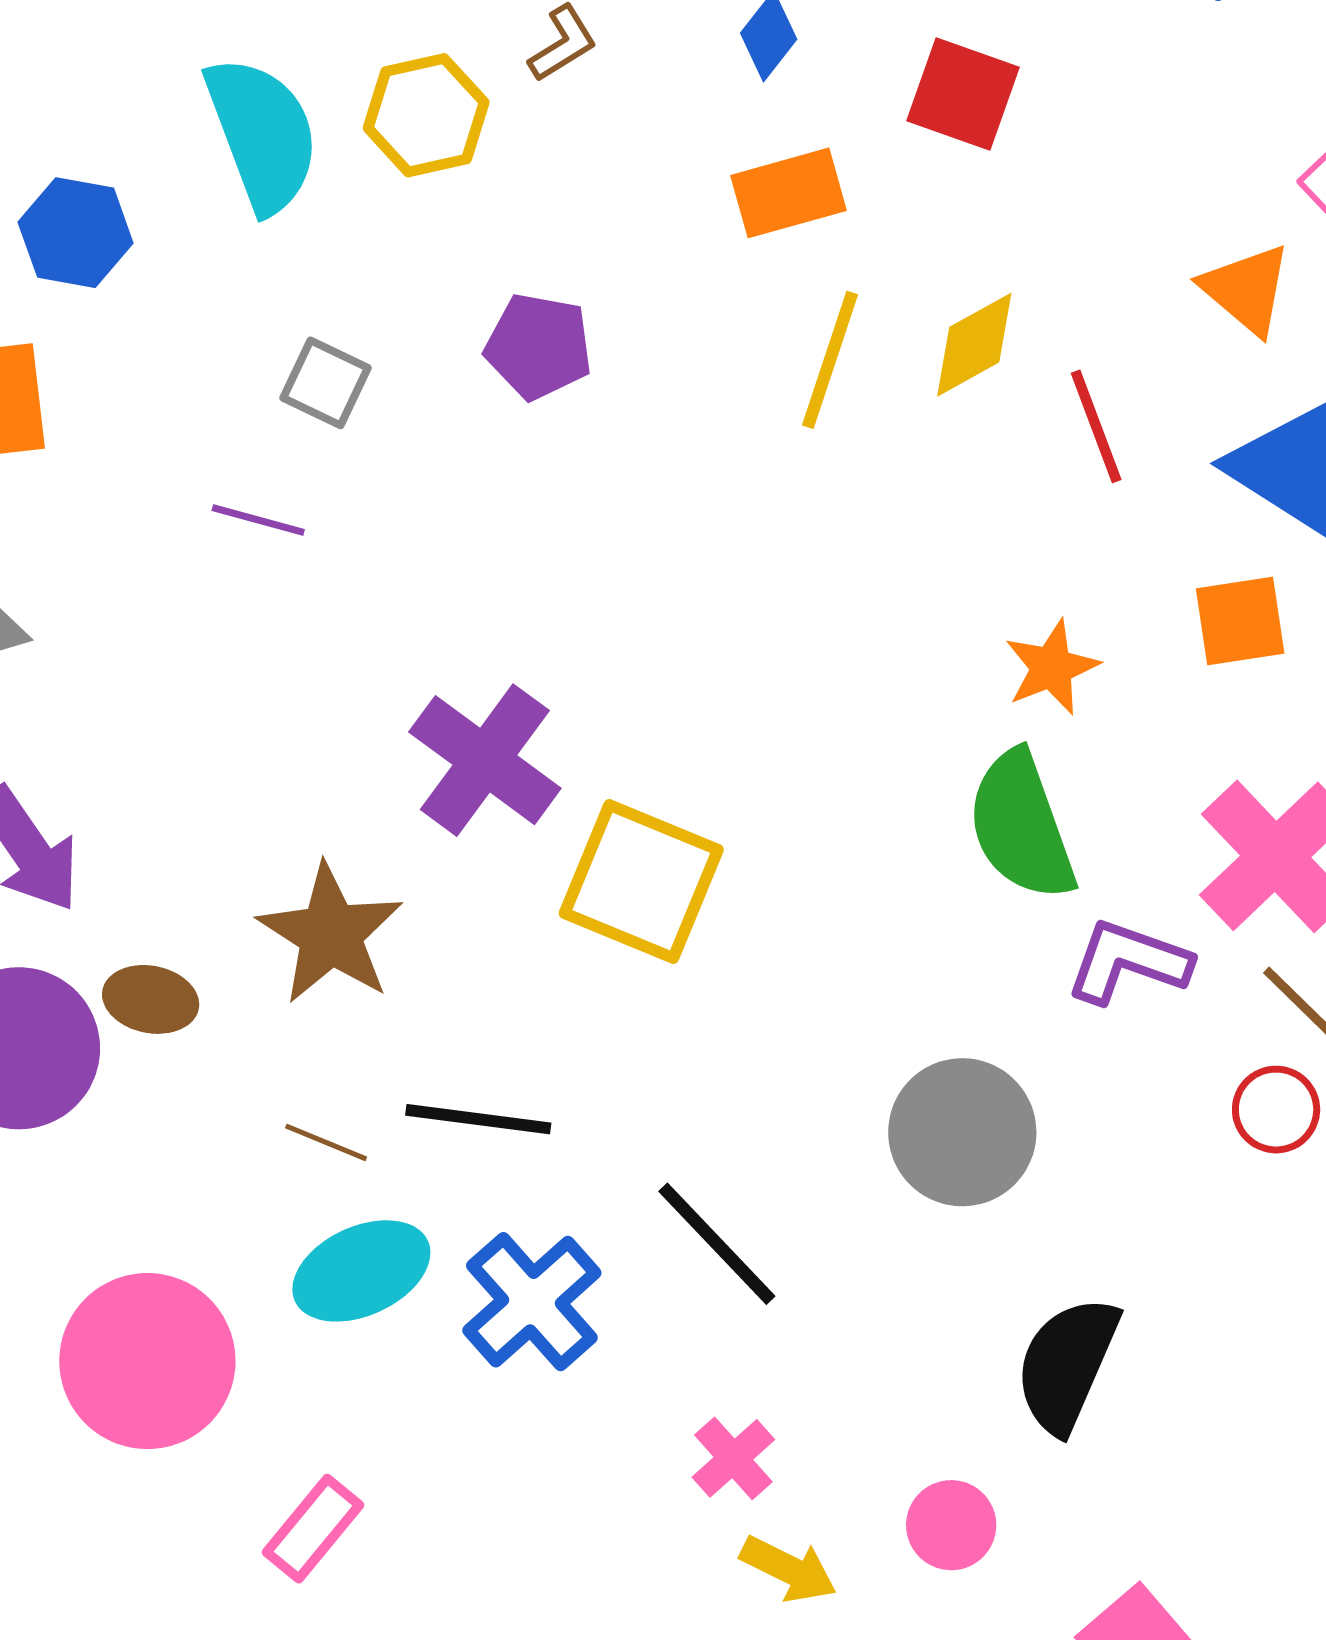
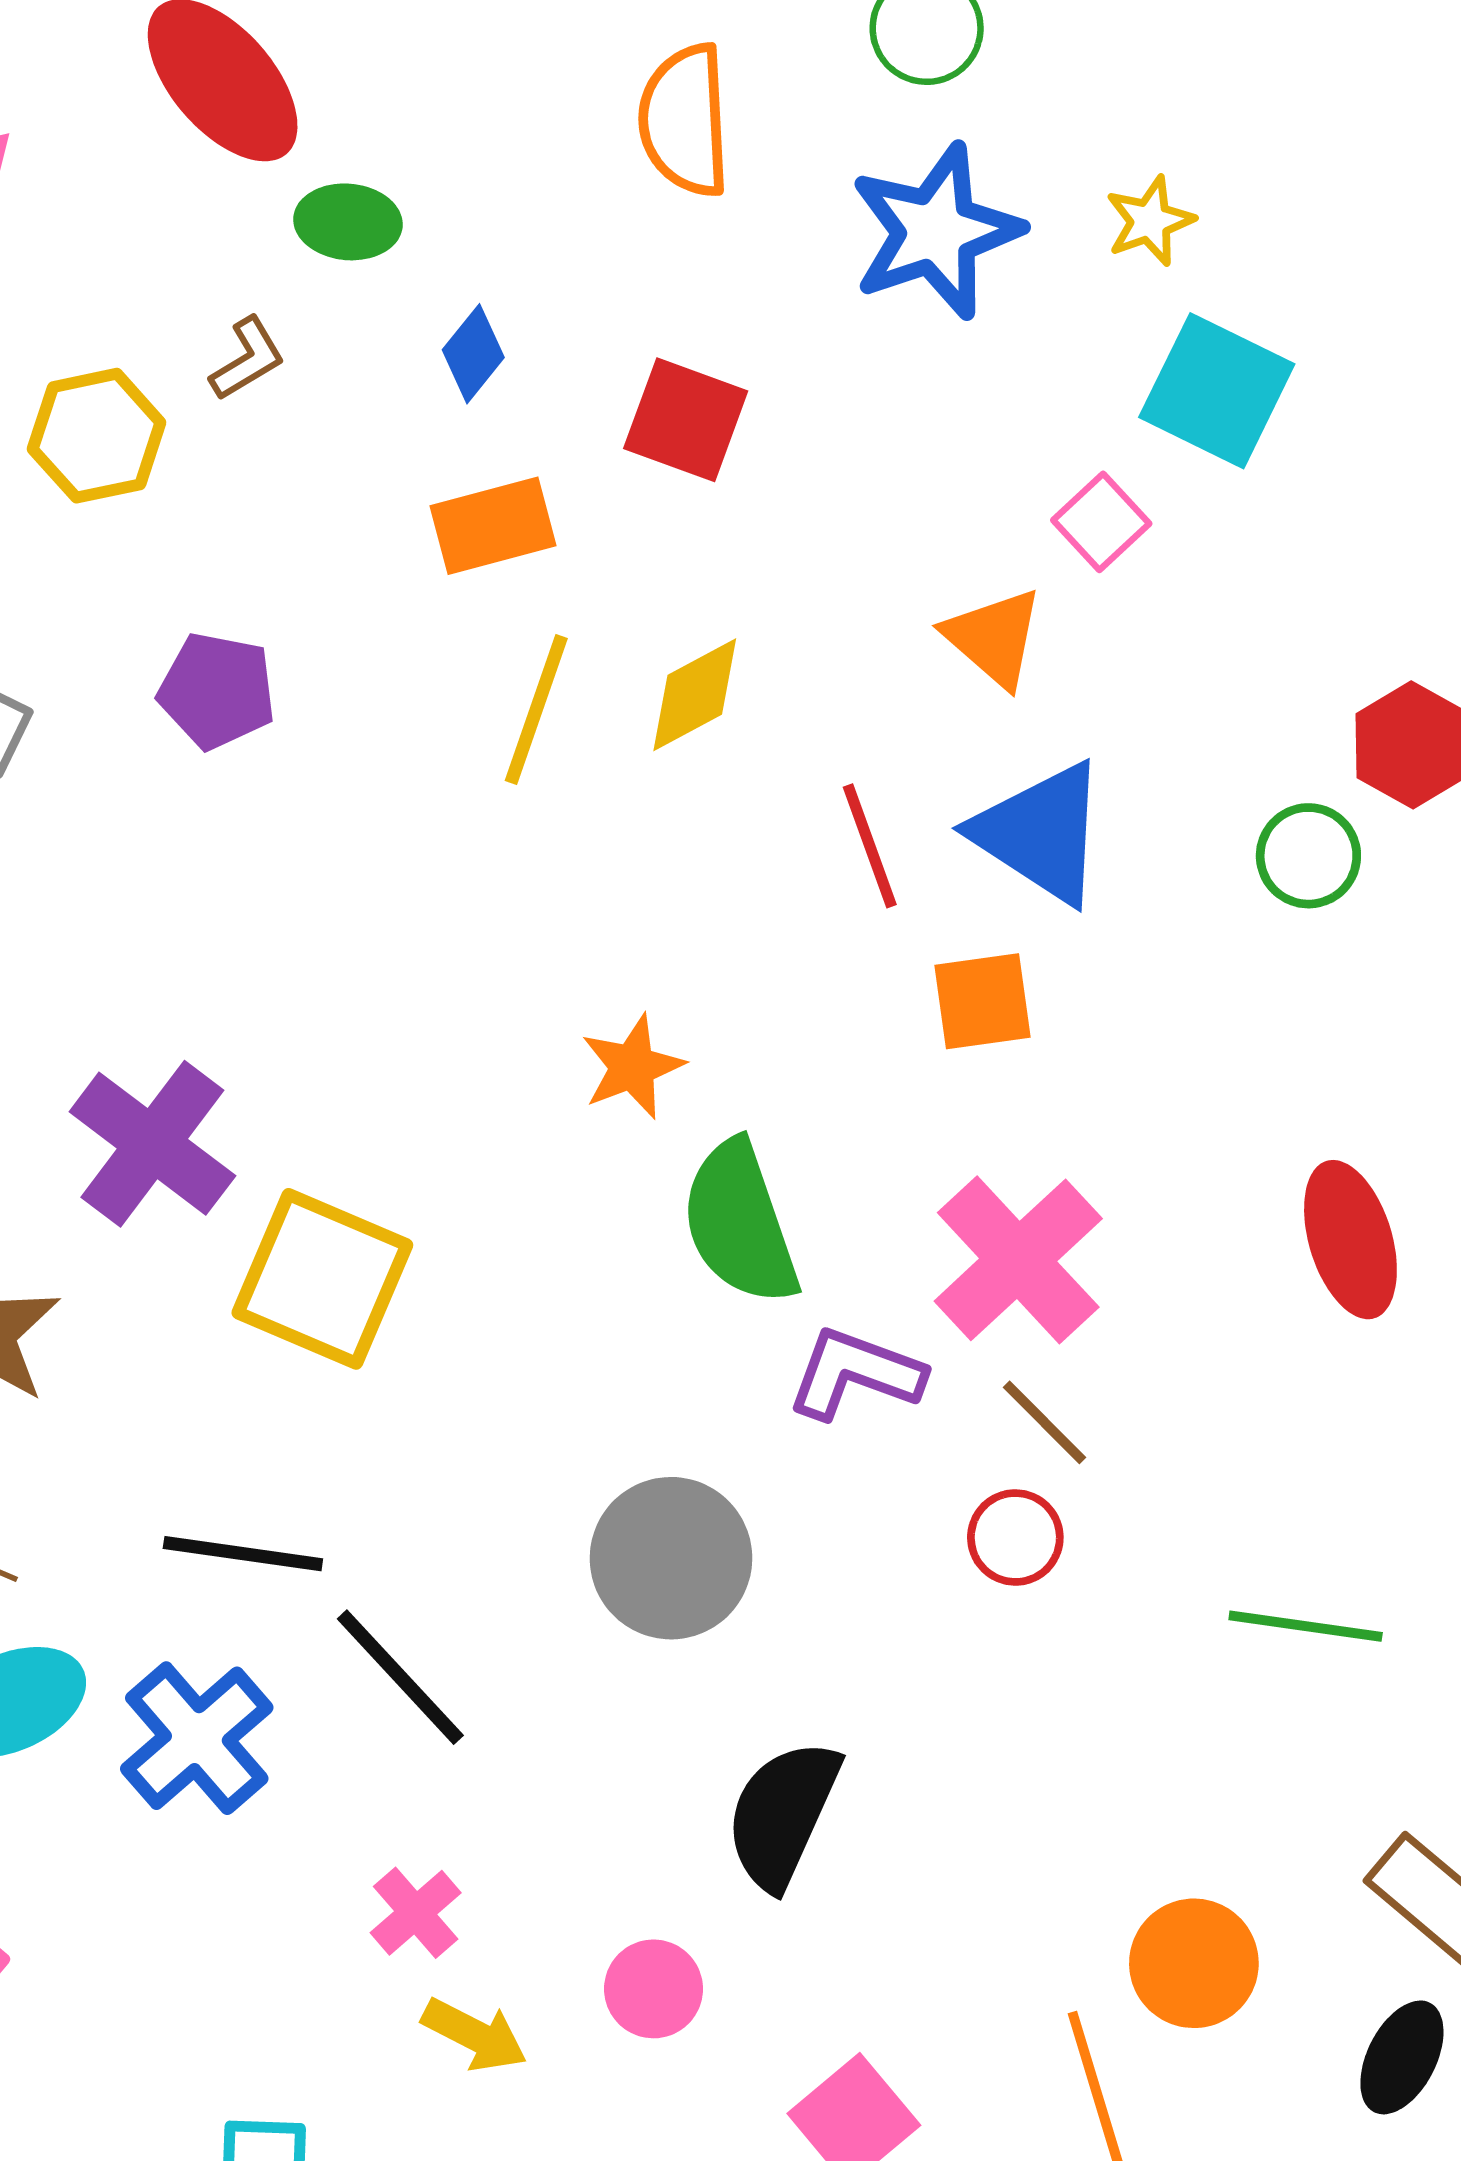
red line: (1096, 426) -> (870, 846), moved
orange star: (1052, 667) -> (633, 1067), moved
black line: (478, 1119) -> (243, 1554), moved

